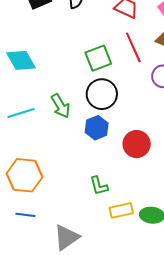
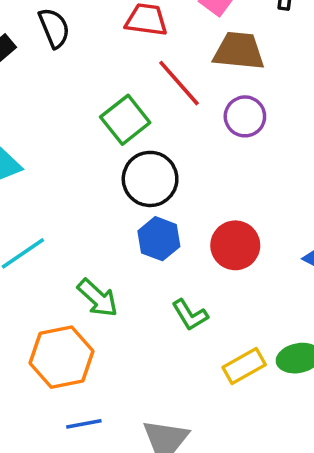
green arrow: (61, 106) -> (98, 298), moved
green L-shape: (99, 186) -> (190, 315), moved

